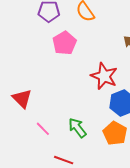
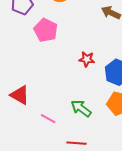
red star: (104, 76) -> (87, 59), moved, size x0.6

